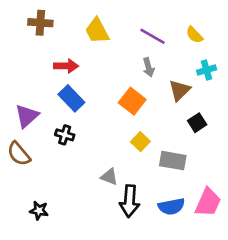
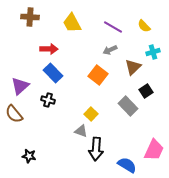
gray arrow: (148, 67) -> (110, 50), turned 80
yellow square: (140, 142) -> (91, 114), moved
gray rectangle: (173, 161) -> (128, 106), moved, turned 36
blue semicircle: (171, 206) -> (127, 165), moved, turned -138

